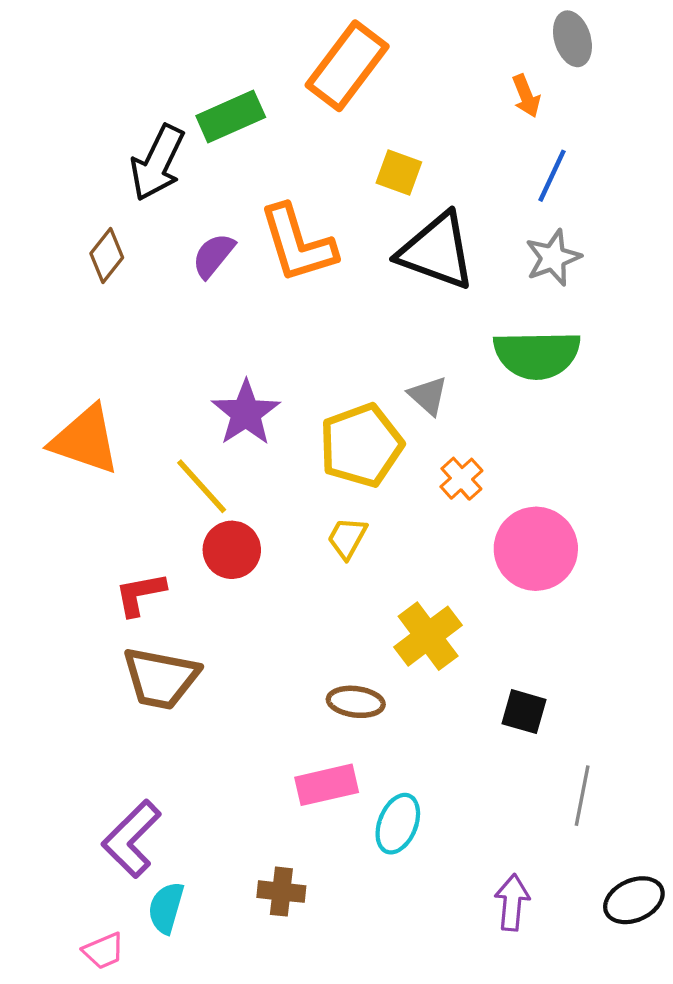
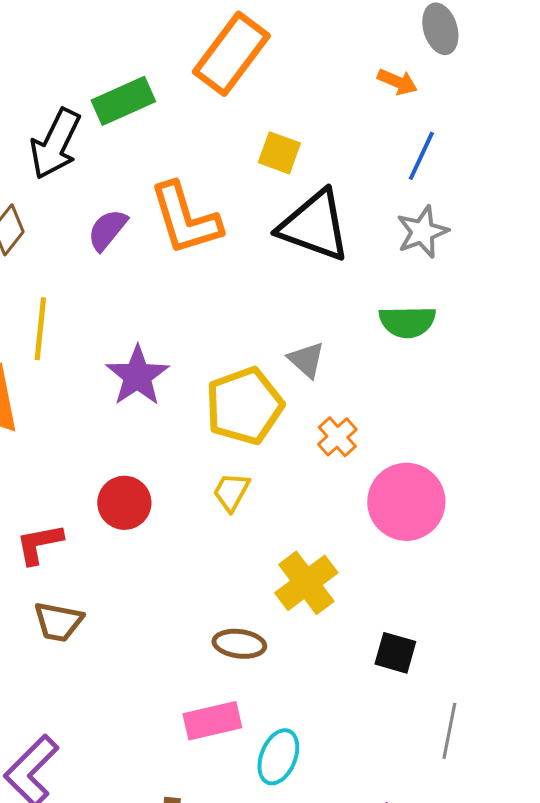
orange arrow: (526, 96) -> (397, 82), turned -45
green semicircle: (537, 355) -> (407, 322), size x0.7
yellow line: (202, 486) -> (40, 329), moved, turned 48
brown trapezoid: (161, 678) -> (58, 622), size x0.7

